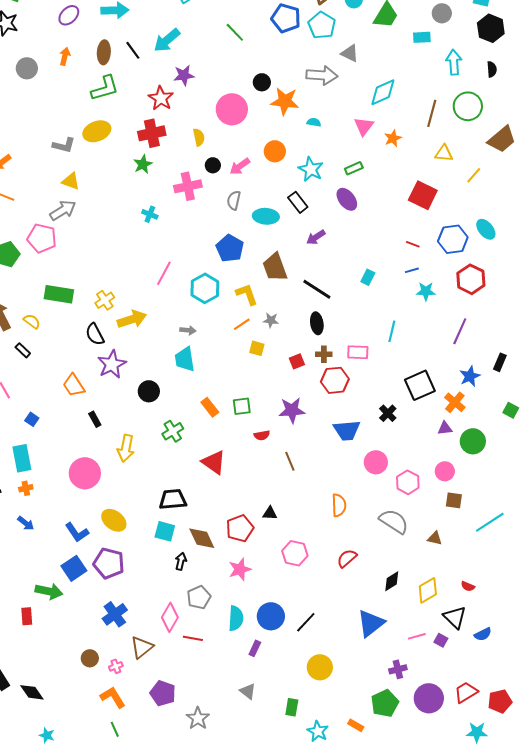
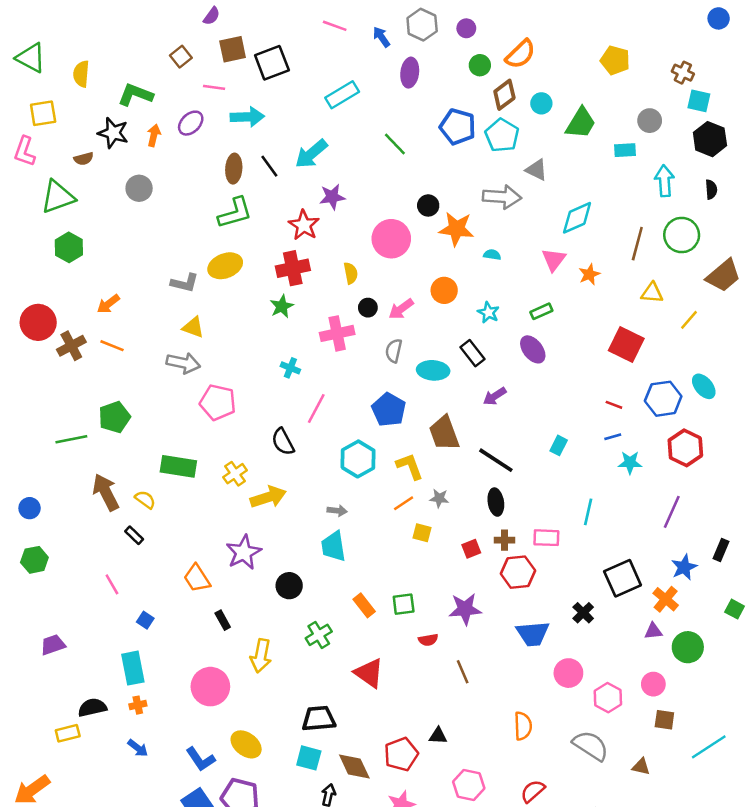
orange arrow: (65, 56) -> (154, 135), moved
cyan star: (311, 169) -> (488, 313), size x0.7
gray arrow: (63, 210) -> (183, 363), turned 44
pink pentagon: (42, 238) -> (218, 402), moved
pink line: (164, 273) -> (316, 408), moved
black semicircle: (95, 334) -> (283, 442), moved

